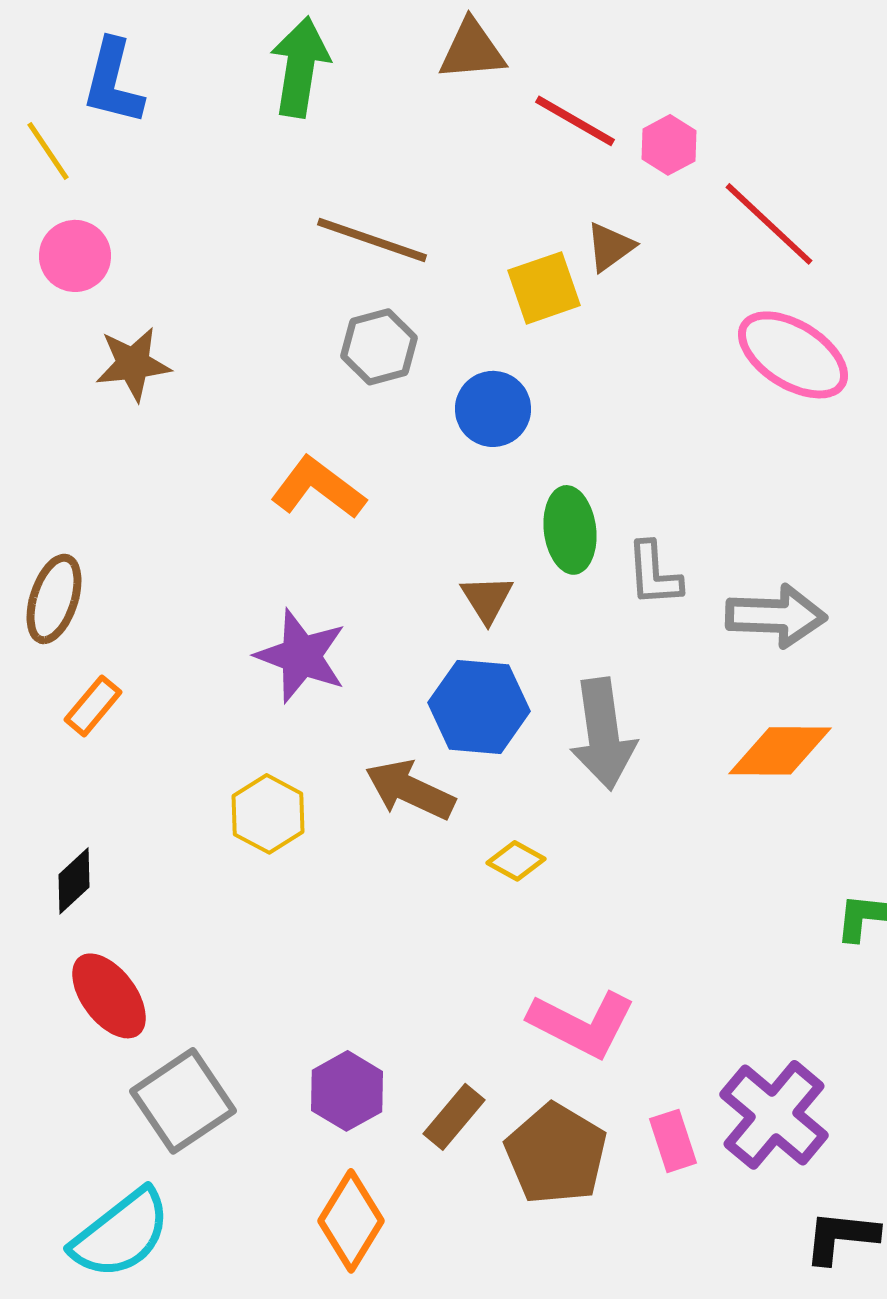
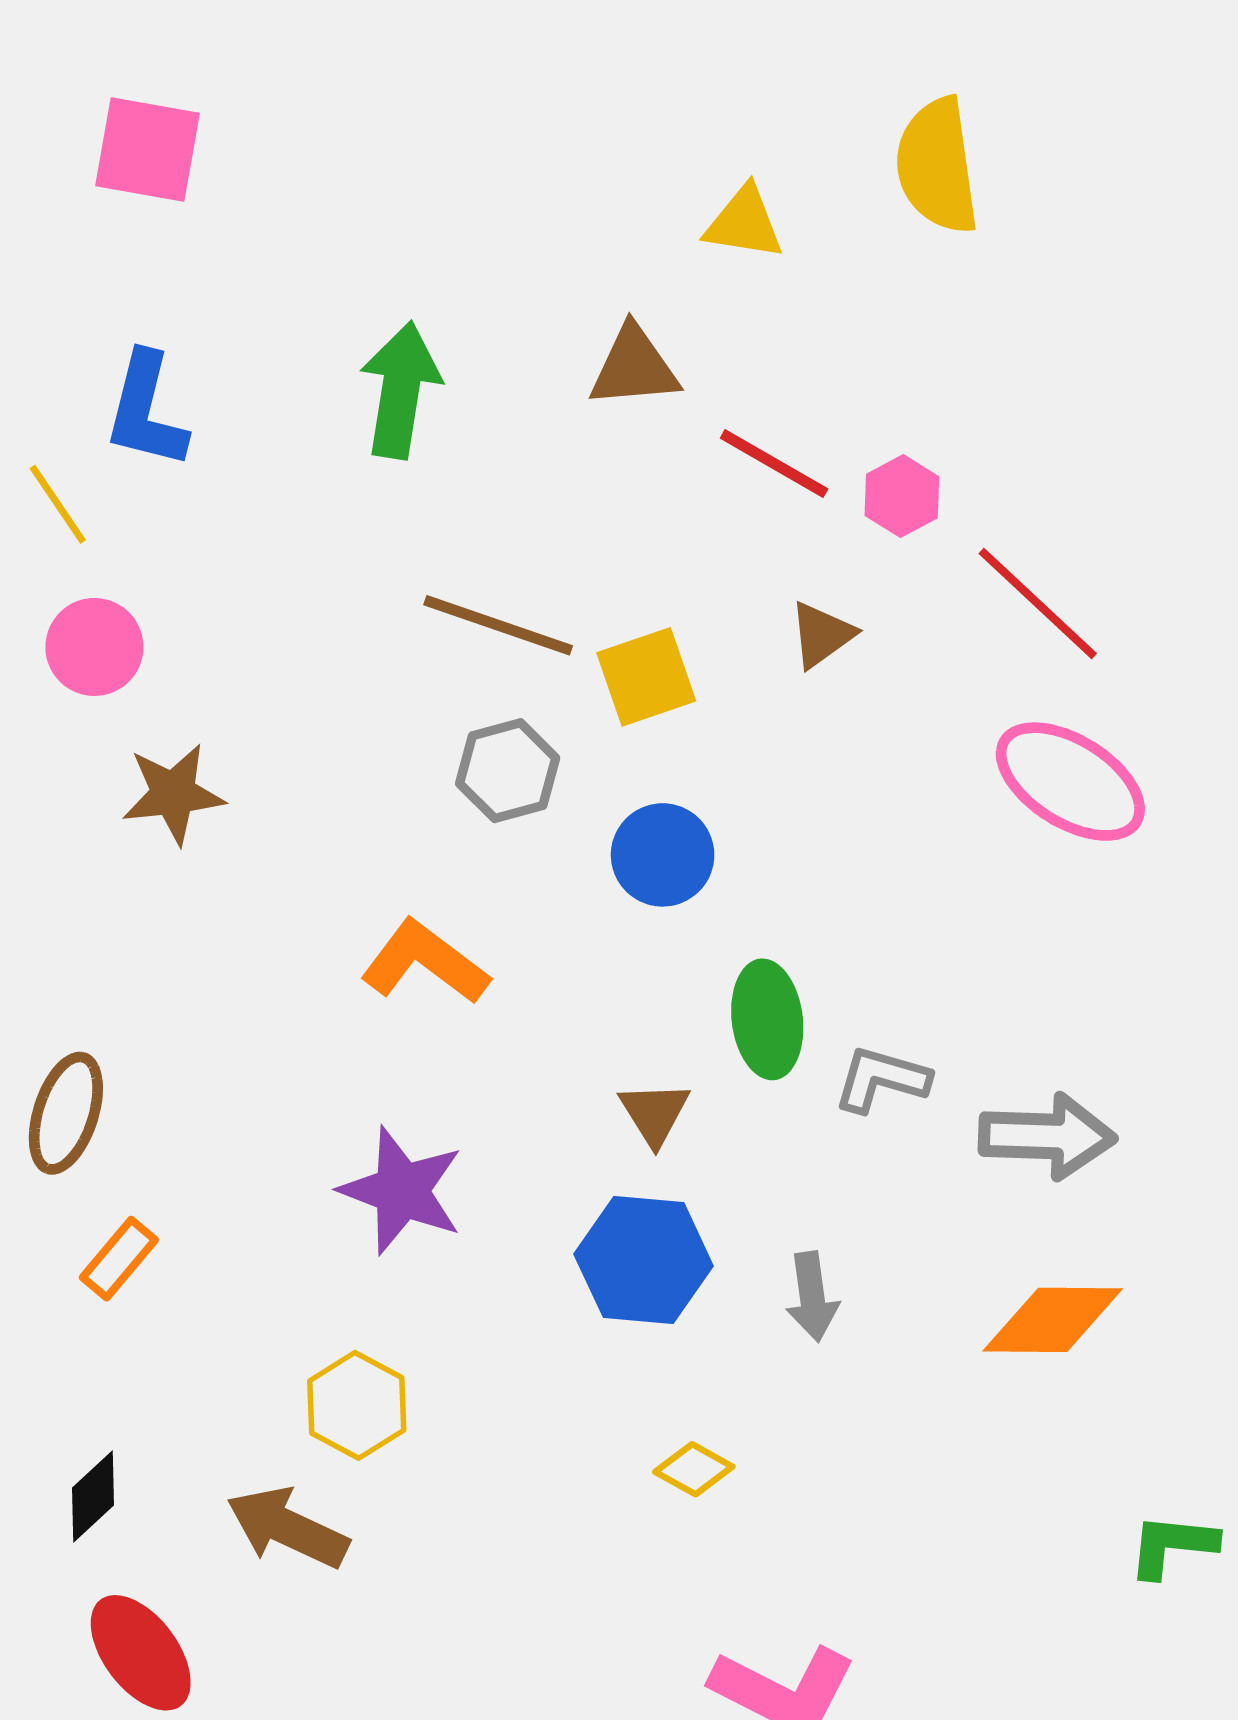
yellow square: (544, 288) -> (646, 677), moved
gray L-shape: (654, 574) -> (881, 1079), turned 110
gray arrow: (603, 734) -> (812, 1297), size x0.6
brown arrow: (410, 790) -> (287, 1528), moved

